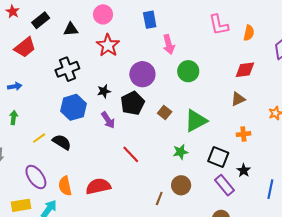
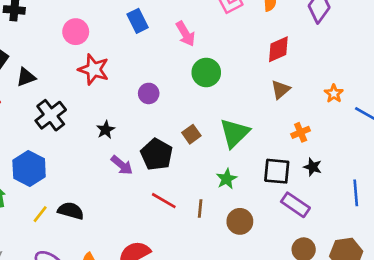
black triangle: (71, 29) -> (26, 77), moved
pink arrow: (169, 44) -> (185, 34), moved
purple circle: (142, 74) -> (149, 93), size x0.6
black pentagon: (133, 103) -> (157, 154), moved
blue hexagon: (73, 107) -> (29, 169), moved
brown square: (165, 112) -> (191, 134), turned 32
black star: (244, 170) -> (313, 167), moved
brown line: (159, 198) -> (200, 209), moved

